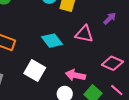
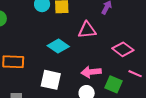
pink diamond: (112, 63) -> (123, 49), turned 30

